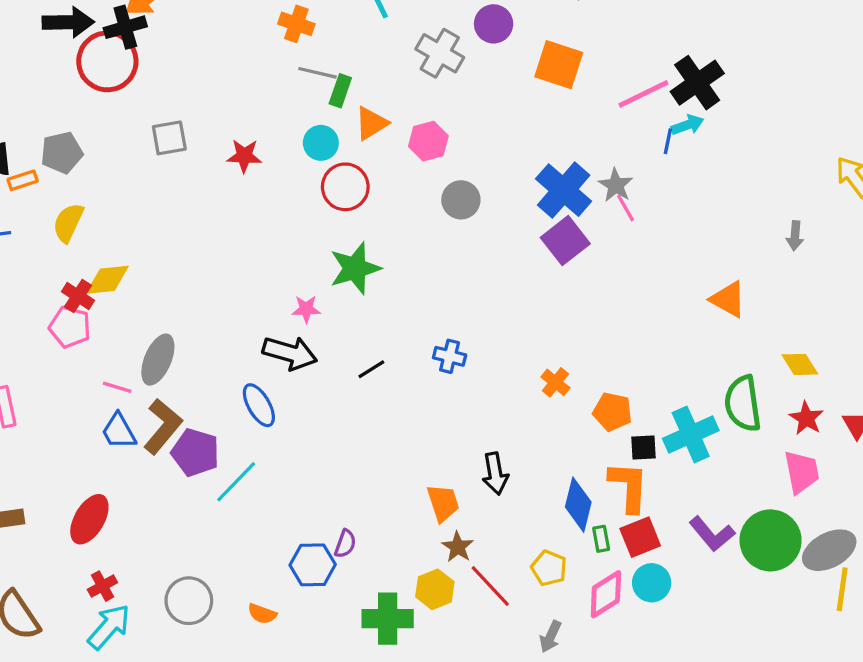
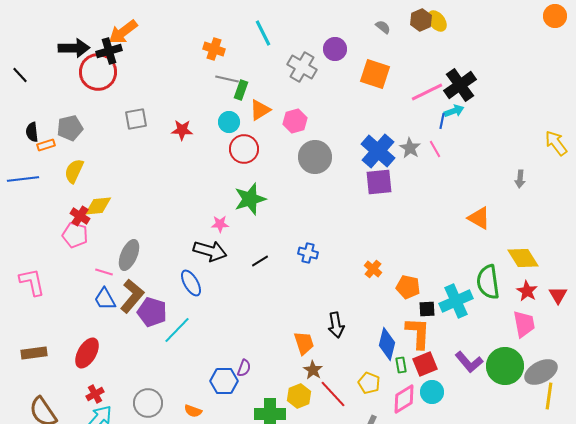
gray circle: (461, 200) -> (315, 157), size x1.4
pink line: (626, 208) -> (435, 149), moved
purple square: (565, 241) -> (379, 182), turned 32
yellow diamond: (800, 364) -> (523, 258), size x1.4

